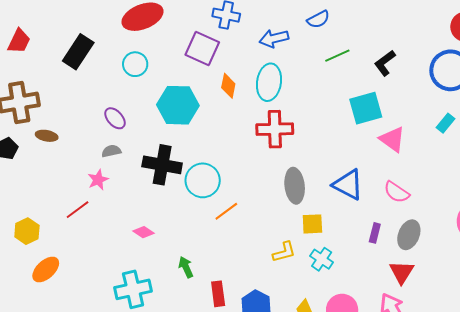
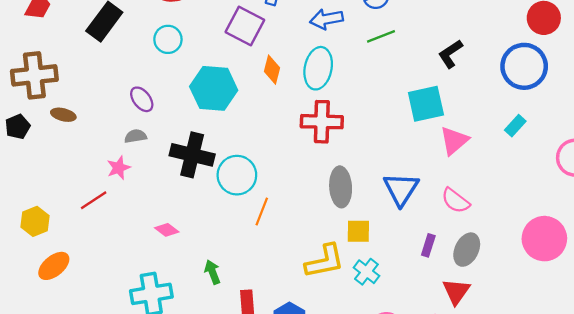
green line: (337, 56) -> (381, 36), moved
pink triangle: (392, 139) -> (454, 141), turned 40
blue triangle: (348, 185) -> (401, 189), turned 32
orange line: (226, 211) -> (262, 211), turned -35
yellow L-shape: (284, 252) -> (325, 261), size x1.5

